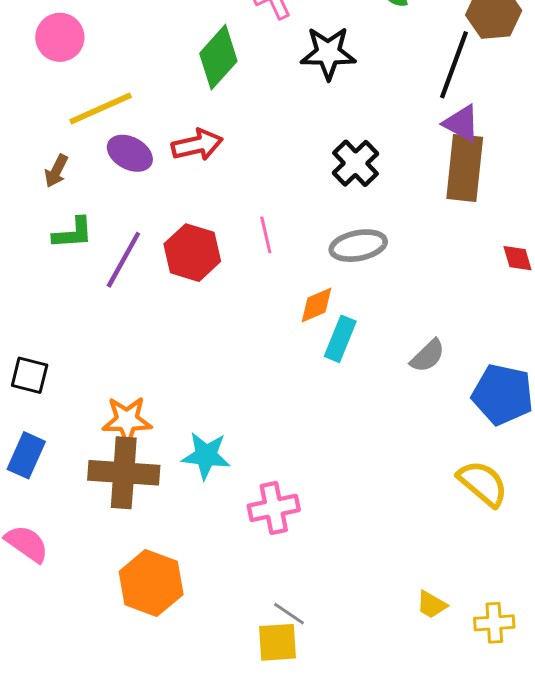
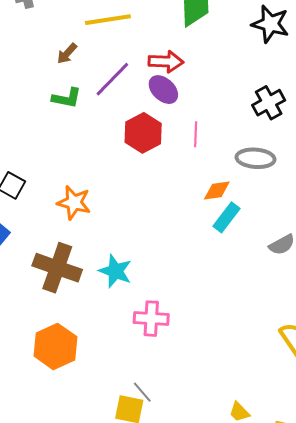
purple ellipse: (130, 153) -> (163, 90), moved
purple line: (123, 260) -> (112, 79), moved
orange star: (127, 420) -> (74, 203), moved

